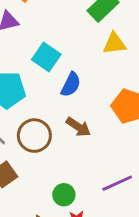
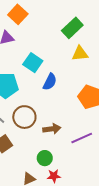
brown arrow: (78, 127) -> (52, 129), moved, turned -42
purple line: (117, 183) -> (82, 138), moved

